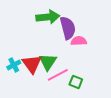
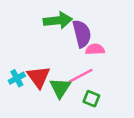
green triangle: (48, 62) -> (60, 88), moved
pink line: (58, 75) -> (81, 76), moved

